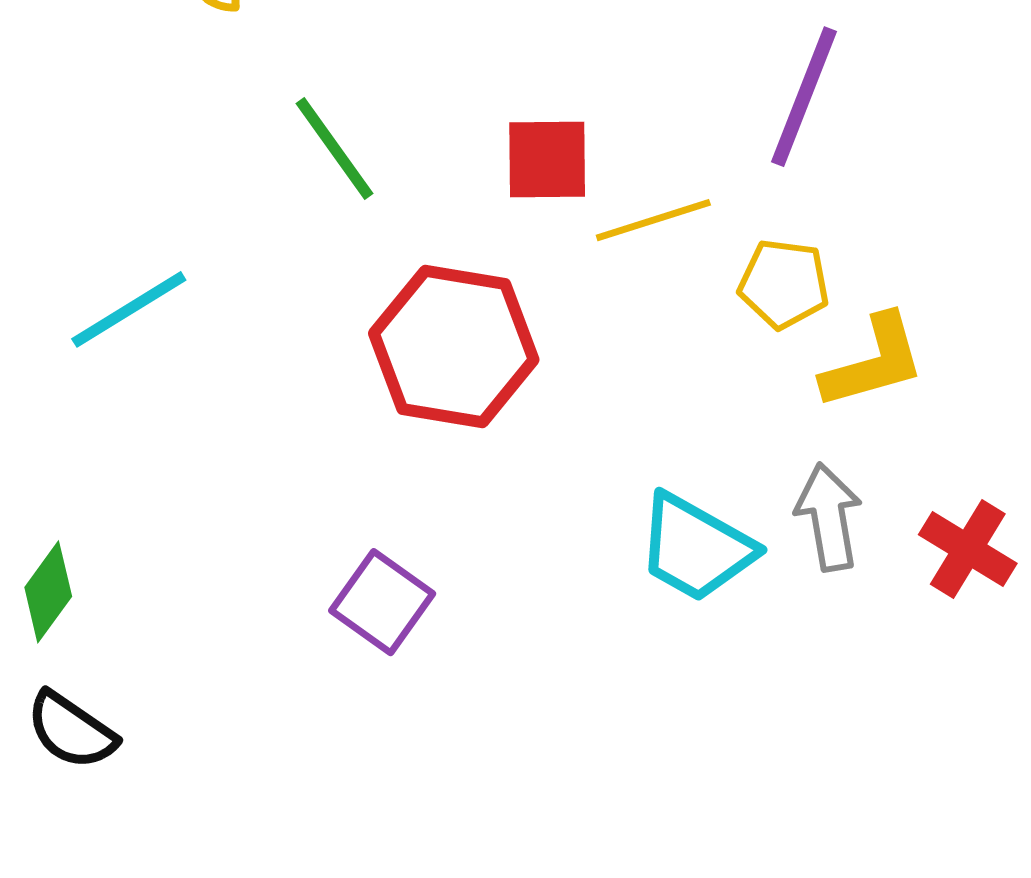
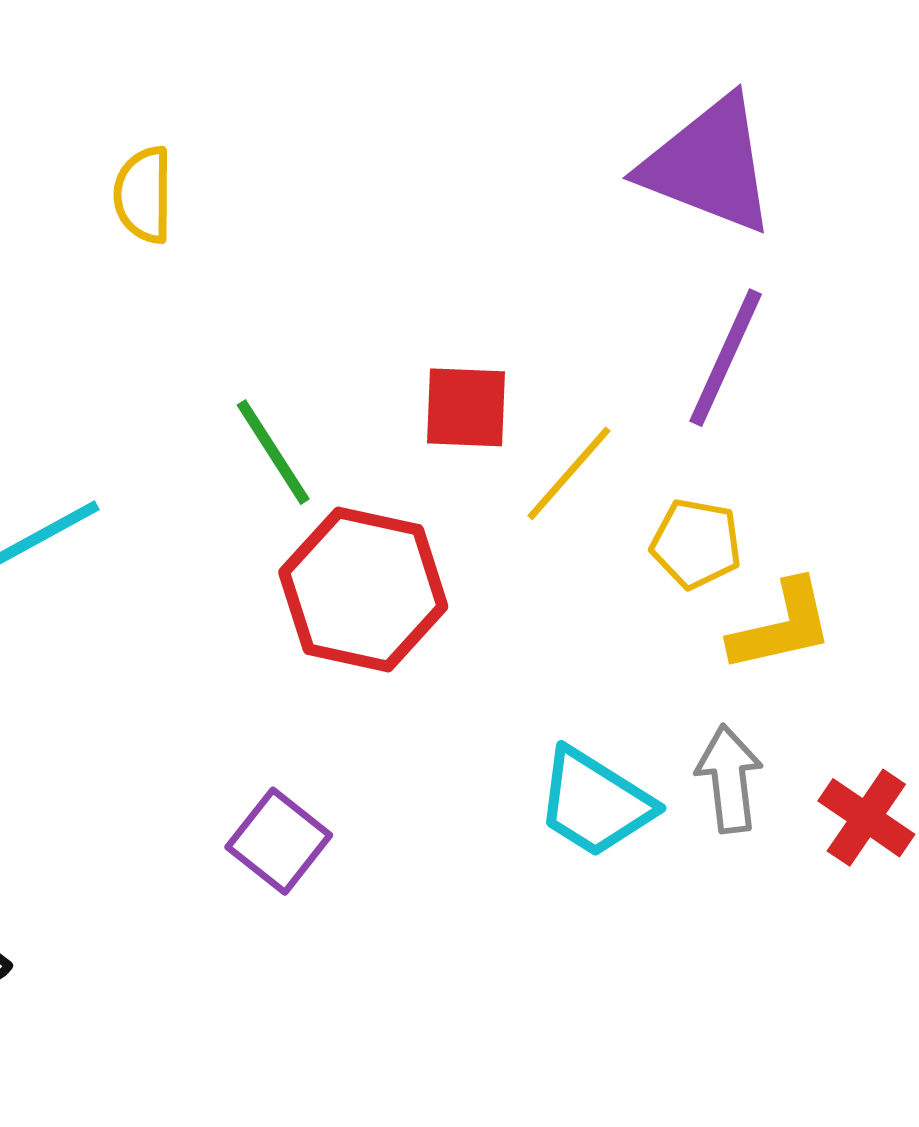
green line: (335, 148) -> (273, 452), moved
yellow line: (653, 220) -> (569, 473), turned -34

